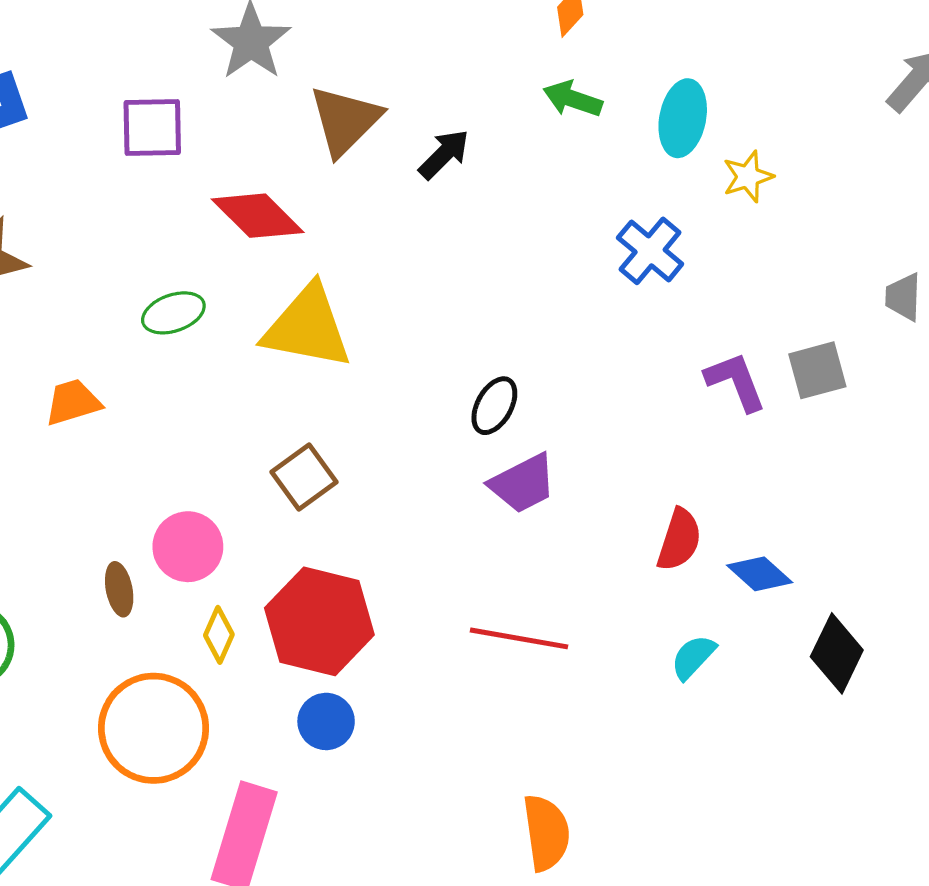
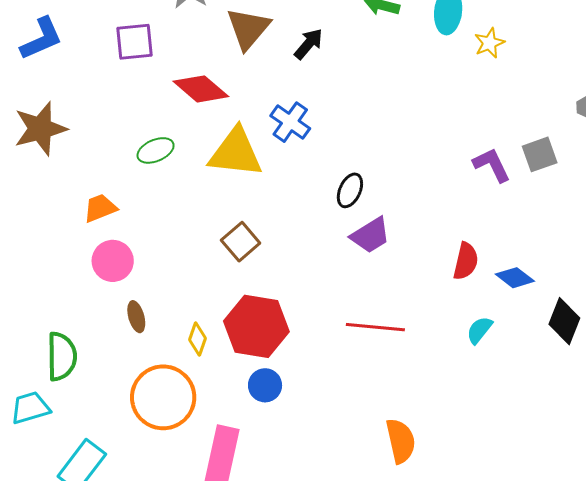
blue cross: (650, 251) -> (290, 122), moved
pink circle: (188, 547) -> (113, 261), moved

